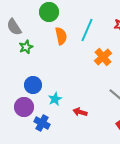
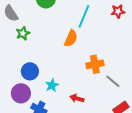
orange semicircle: (61, 36) -> (71, 38), moved, turned 36
orange cross: (103, 57) -> (95, 64), moved, turned 30

